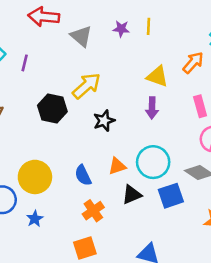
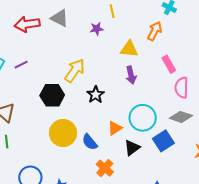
purple star: (121, 29) -> (97, 29), moved
gray triangle: (81, 36) -> (60, 18), moved
purple line: (25, 63) -> (21, 65), turned 64
yellow circle: (35, 177) -> (63, 133), moved

